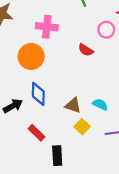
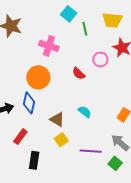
orange circle: (31, 56) -> (38, 77), moved
cyan semicircle: (100, 104) -> (85, 112), moved
red rectangle: (37, 133) -> (20, 137), turned 70

